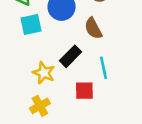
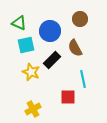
black rectangle: (70, 56) -> (52, 60), moved
yellow star: (44, 73) -> (31, 72), moved

